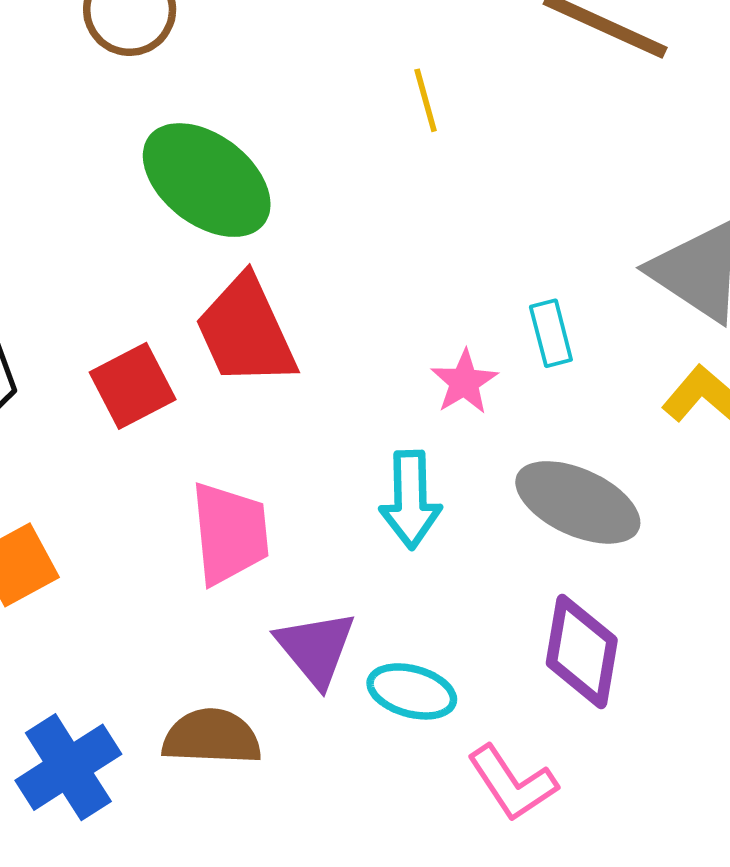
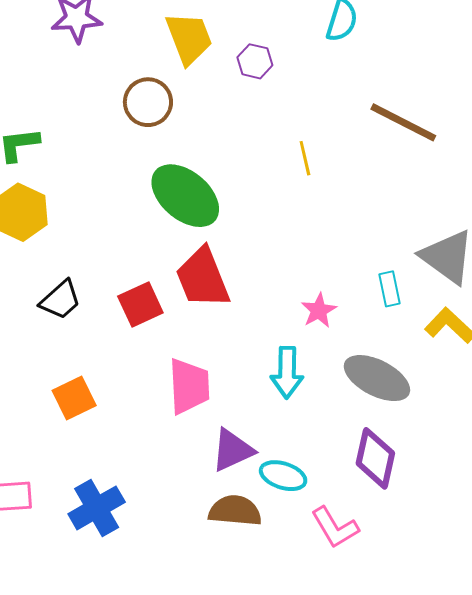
cyan rectangle: (551, 333) -> (390, 289), moved
purple triangle: (316, 648) -> (232, 450), turned 42
brown semicircle: (212, 737) -> (235, 511), moved

